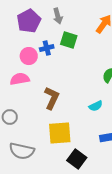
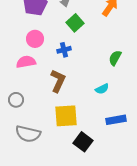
green square: (69, 40) -> (75, 23), turned 30
blue cross: (47, 48) -> (64, 50), moved

